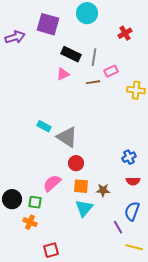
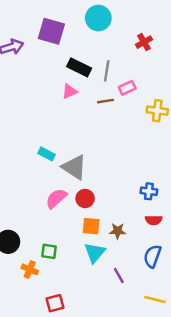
blue cross: (129, 157) -> (149, 191), turned 32
pink semicircle: (52, 183) -> (56, 198), moved
green square: (35, 202) -> (49, 251), moved
purple line: (118, 227) -> (119, 275), moved

